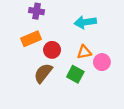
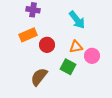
cyan arrow: (85, 22) -> (77, 20), turned -120
brown semicircle: (43, 73) -> (39, 77), moved

